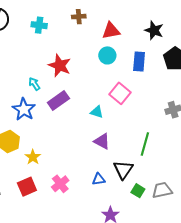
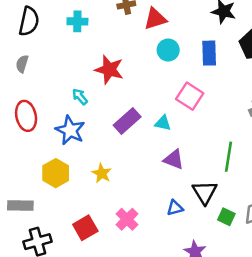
red triangle: (111, 31) -> (155, 19), moved
purple rectangle: (58, 101) -> (127, 121), moved
yellow star: (33, 157) -> (102, 173), moved

